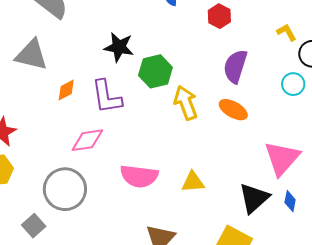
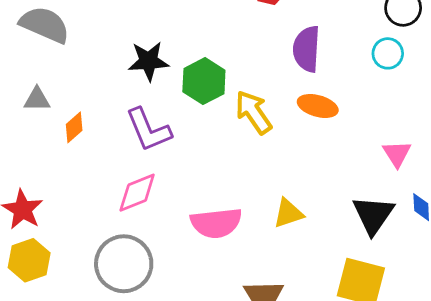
gray triangle: (31, 55) -> (37, 99), size x0.6
orange diamond: (66, 90) -> (74, 127), moved
pink triangle: (282, 158) -> (397, 154), size x0.6

